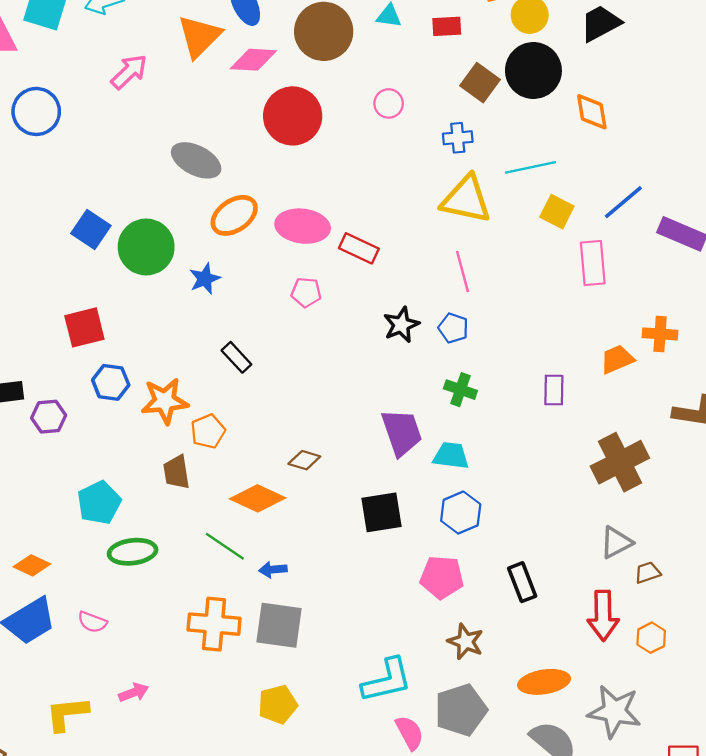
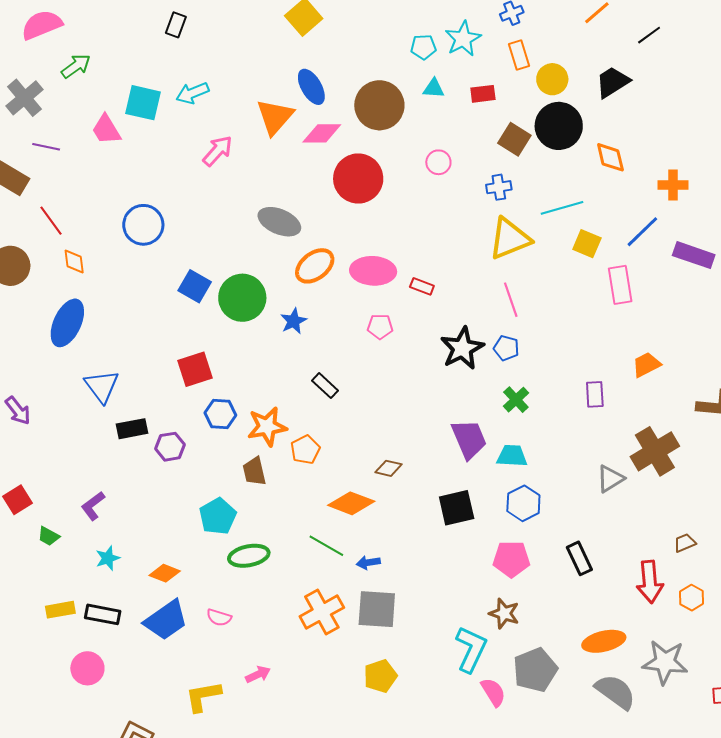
blue circle: (36, 111) -> (143, 225), moved
yellow triangle: (466, 199) -> (510, 239), turned -30
red rectangle: (359, 248) -> (422, 286), size x0.7
black star: (401, 325) -> (462, 348), size x1.4
orange cross: (660, 334) -> (673, 185), moved
green cross: (460, 390) -> (516, 400), turned 32
brown trapezoid: (176, 472) -> (254, 471), moved
gray triangle: (616, 542) -> (610, 479), moved
orange cross: (214, 624) -> (322, 612), turned -30
brown star: (466, 641) -> (504, 613), moved
cyan L-shape: (387, 680) -> (471, 649), turned -48

